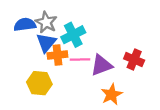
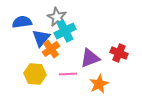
gray star: (46, 22) -> (57, 17), moved
orange cross: (57, 55) -> (51, 49), turned -30
pink line: (80, 60) -> (68, 74), moved

